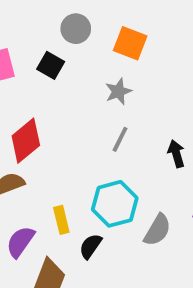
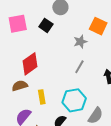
orange square: (130, 43) -> (98, 26), moved
yellow rectangle: (61, 220) -> (42, 97), moved

